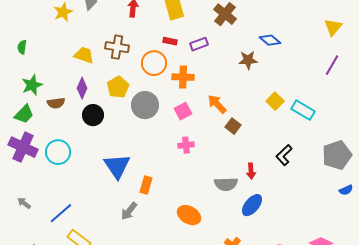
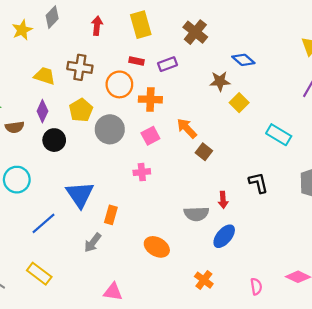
yellow square: (275, 101) -> (239, 103), moved
pink cross: (186, 145) -> (142, 172), moved
black L-shape: (284, 155) -> (258, 183), turned 120
blue line: (61, 213) -> (43, 223), moved

